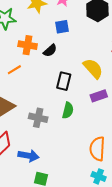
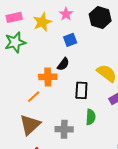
orange cross: (28, 45) -> (48, 77), moved
orange line: (14, 70) -> (34, 97), moved

